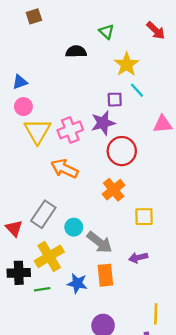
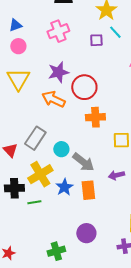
purple star: (103, 123) -> (58, 72), moved
pink cross: (70, 130) -> (58, 31), moved
yellow triangle: (37, 131) -> (18, 79), moved
red circle: (122, 151) -> (84, 87), moved
orange cross: (114, 190) -> (95, 117), turned 36
blue star: (77, 283) -> (64, 187), moved, turned 30

